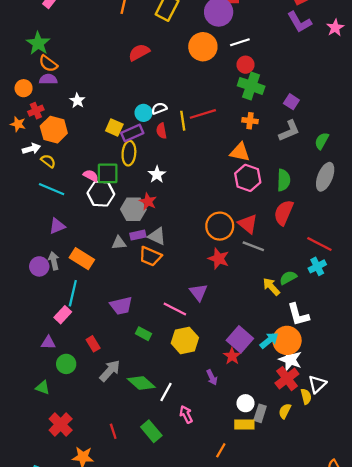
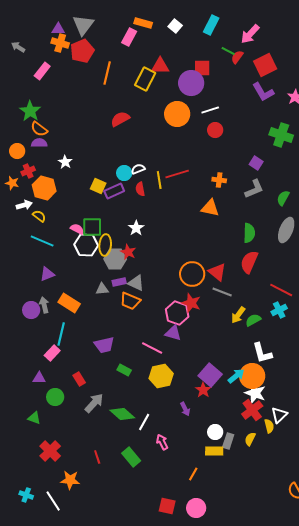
green cross: (251, 86) -> (281, 135), moved
yellow ellipse: (129, 153) -> (105, 245), moved
pink hexagon: (248, 178) -> (177, 313), moved
yellow arrow: (271, 287) -> (238, 315), moved, turned -102
purple triangle: (198, 292) -> (173, 333), turned -36

